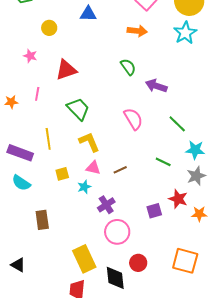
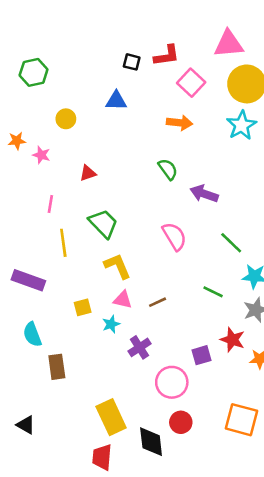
red triangle: (66, 70) -> (88, 173), size x0.6
orange star: (11, 102) -> (17, 141), moved
yellow line: (48, 139) -> (63, 243), moved
cyan semicircle: (21, 183) -> (32, 334), moved, turned 36
pink circle: (117, 232) -> (172, 382), moved

